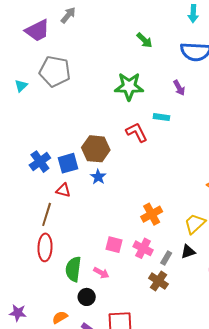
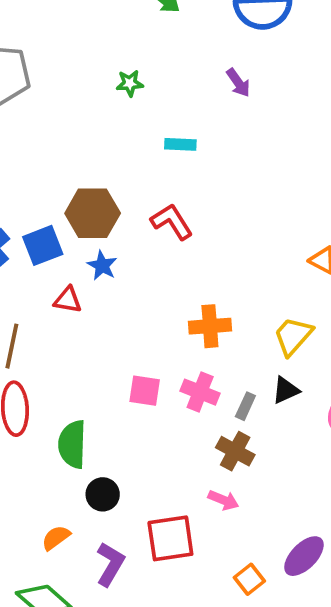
green star: (129, 86) -> (130, 83), moved, size x0.5
cyan rectangle: (161, 117) -> (180, 144), moved
red L-shape: (137, 132) -> (172, 222), moved
red triangle: (63, 190) -> (68, 300), moved
orange cross: (152, 214) -> (210, 326), turned 30
pink arrow: (101, 273) -> (223, 500), moved

